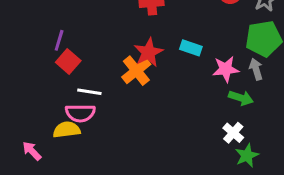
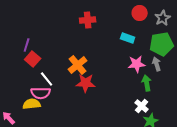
cyan rectangle: (191, 48) -> (128, 38), moved
red star: (148, 52) -> (86, 83), moved, turned 30
white line: (89, 92) -> (47, 79), turned 42
green arrow: (241, 98) -> (147, 83), turned -119

